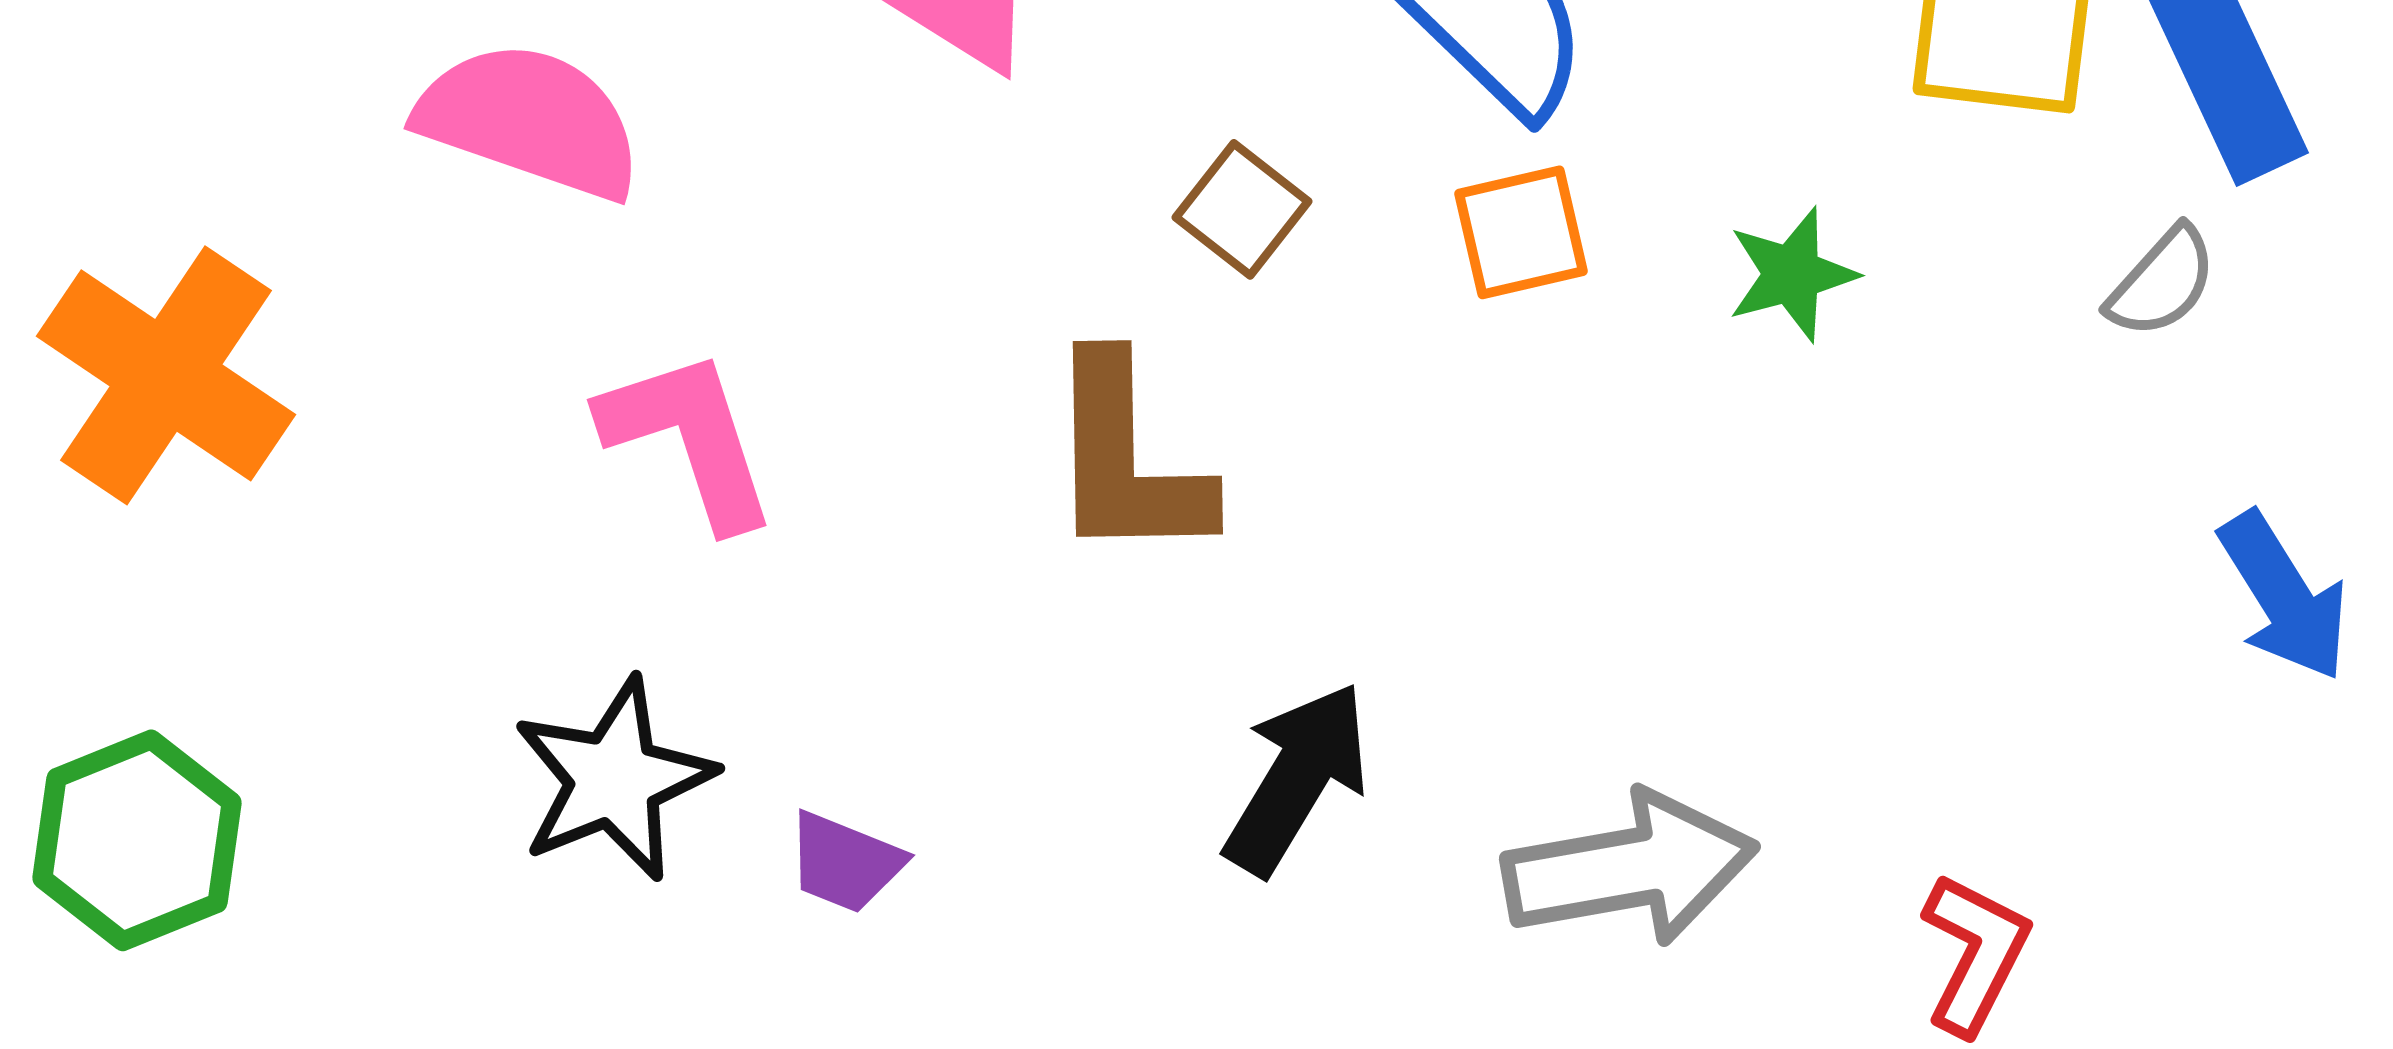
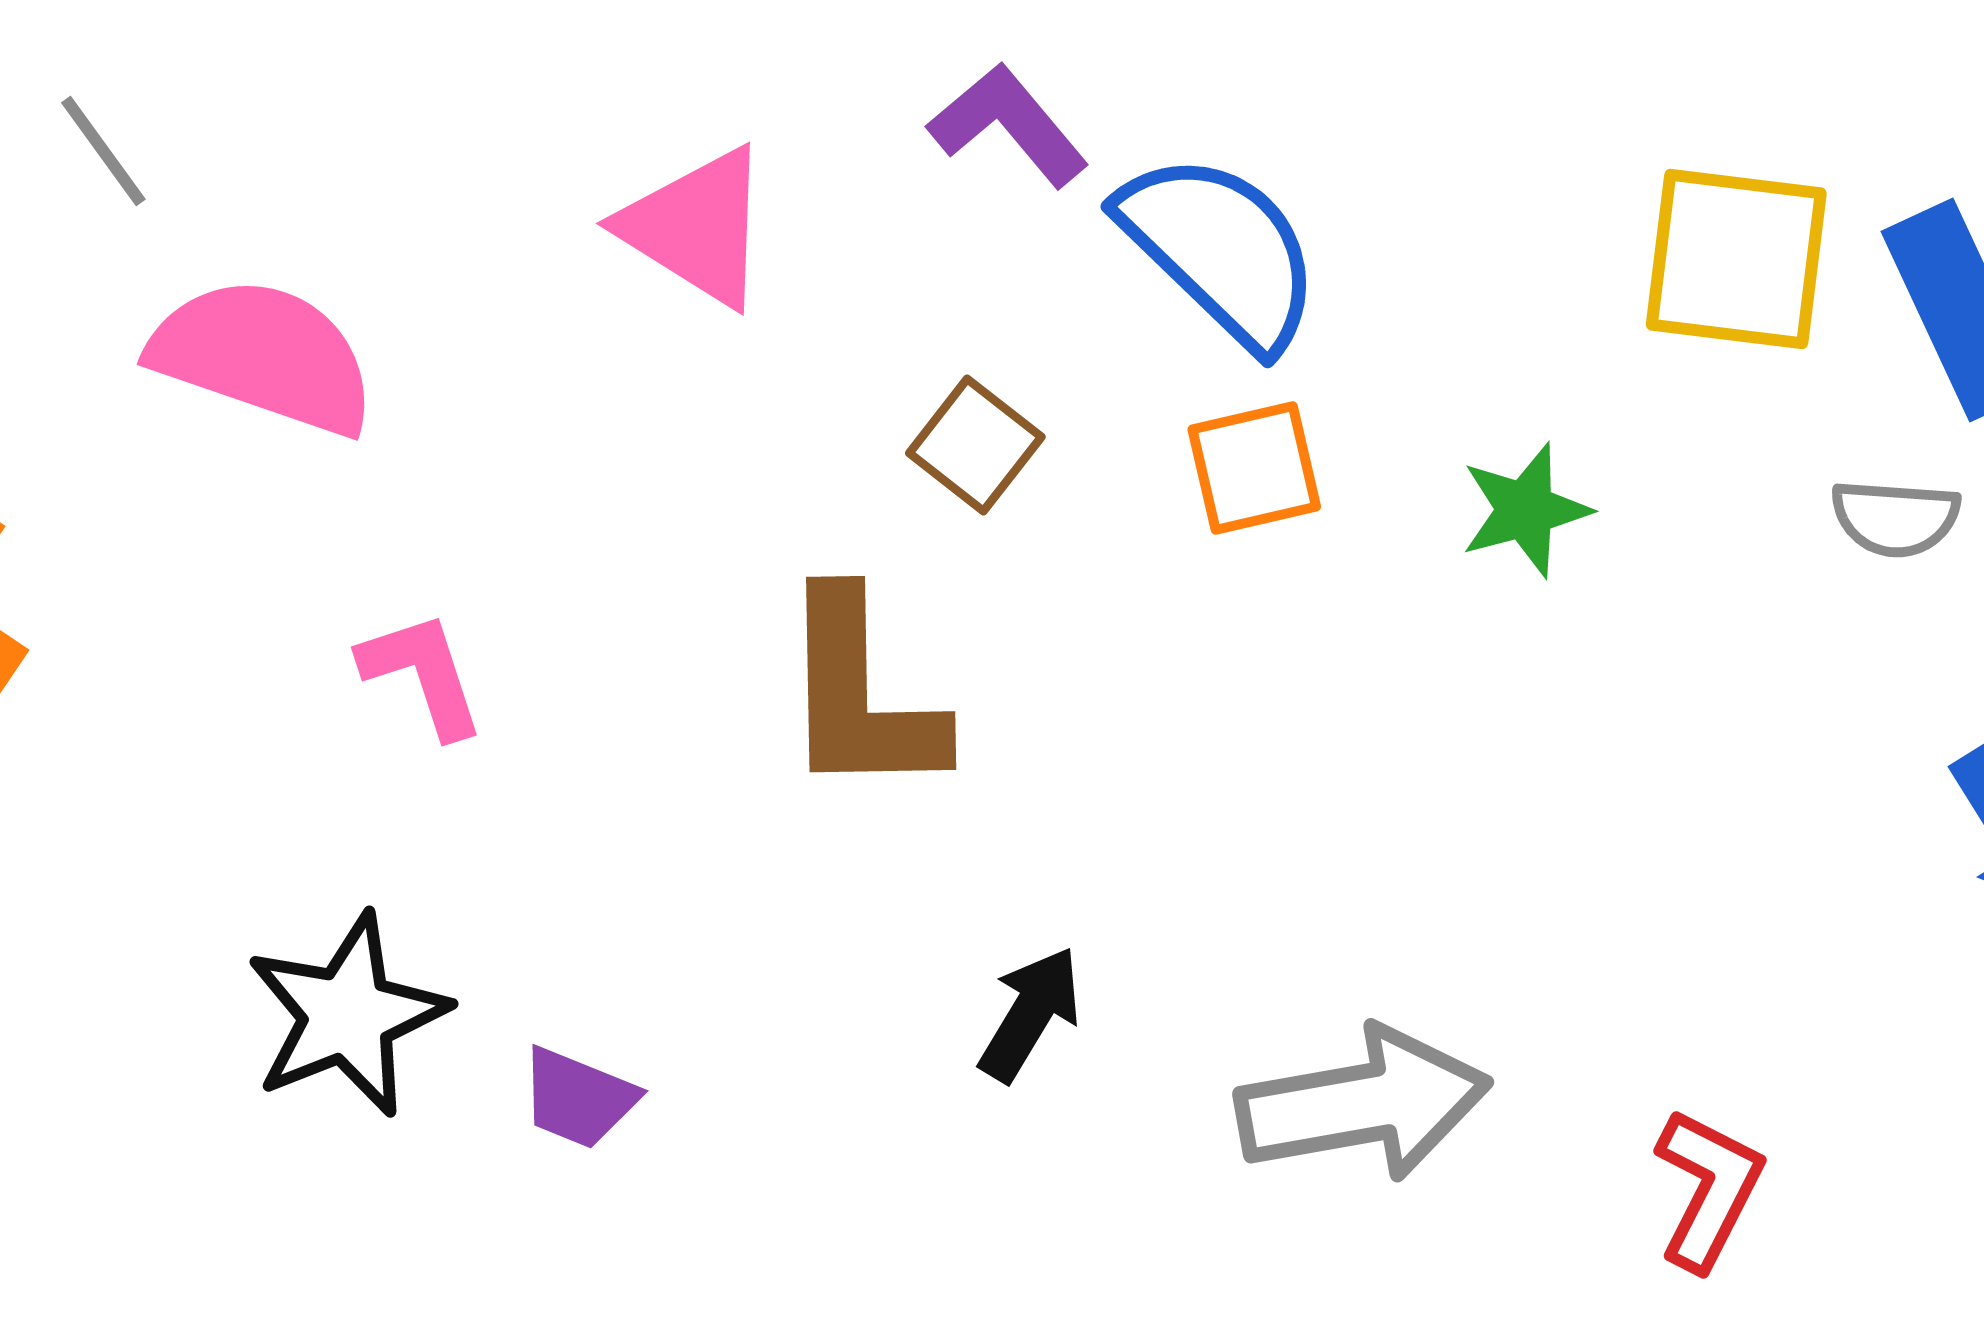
gray semicircle: (2162, 282) -> (1895, 518), turned 52
pink L-shape: (689, 438) -> (422, 674), size x0.7
black arrow: (1297, 778) -> (1030, 1014), size x0.7

